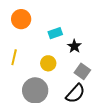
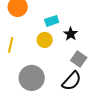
yellow circle: (48, 63) -> (45, 40), moved

